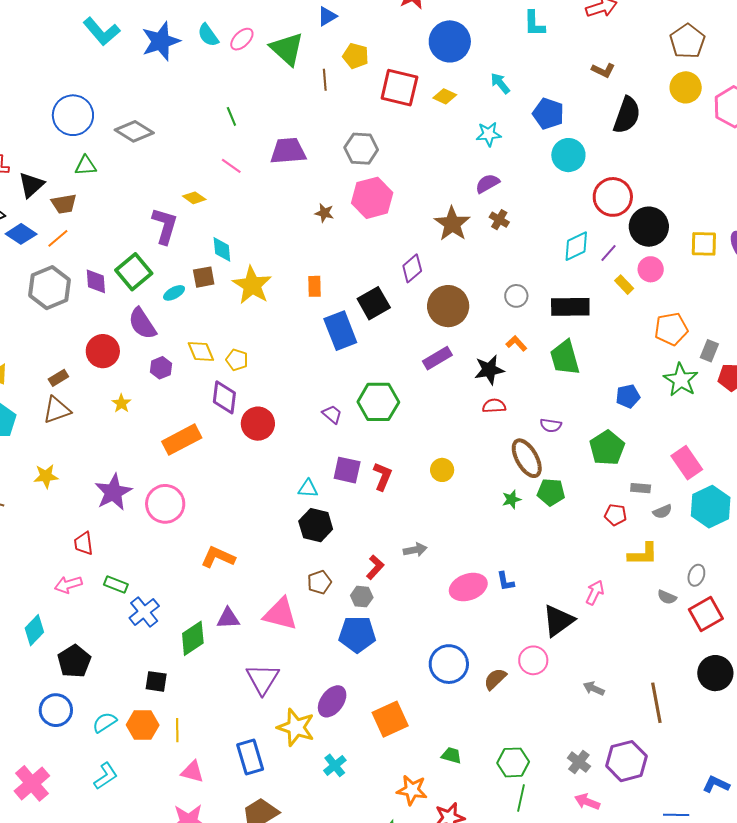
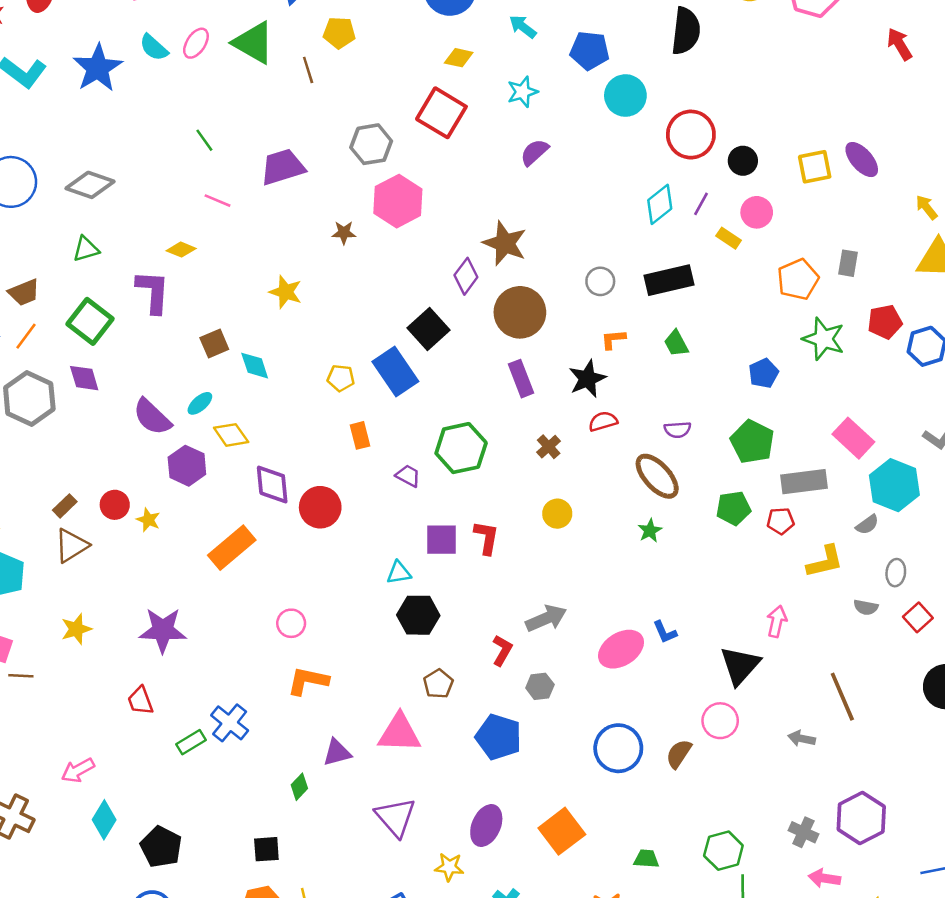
red square: (399, 88) -> (441, 113), moved, turned 30
green triangle: (86, 166) -> (86, 249), moved
brown cross: (499, 220) -> (549, 447), moved, turned 30
brown star: (452, 224) -> (505, 243), moved
black circle: (649, 227) -> (743, 161), size x0.6
cyan diamond: (222, 249) -> (255, 366), moved
green square: (134, 272) -> (90, 321), moved
yellow star: (252, 285) -> (286, 292), moved, size x0.7
orange rectangle: (315, 286) -> (360, 435), moved
cyan ellipse: (174, 293) -> (200, 403), moved
orange L-shape: (516, 343) -> (613, 339), turned -40
red circle: (103, 351) -> (115, 505), moved, size x0.7
gray rectangle: (709, 351) -> (848, 263), moved
purple rectangle: (437, 358) -> (521, 379), turned -68
green trapezoid: (565, 358) -> (676, 343), size x0.6
yellow pentagon: (237, 360) -> (341, 378), moved
purple hexagon: (161, 368) -> (187, 466), size x1.4
gray rectangle: (641, 488) -> (804, 482), size x1.8
purple star: (113, 492) -> (163, 630), turned -30
green pentagon: (551, 492) -> (733, 508), moved
pink circle: (165, 504) -> (291, 623), moved, size x0.6
gray semicircle: (662, 512) -> (867, 525), moved
gray arrow: (415, 550) -> (546, 618), size x1.4
pink arrow: (68, 585) -> (78, 770), moved
green rectangle: (116, 585) -> (191, 742), turned -40
gray hexagon: (362, 597) -> (540, 686), moved
blue cross: (144, 612) -> (230, 723), moved
red square: (706, 614) -> (918, 617), size x0.7
blue pentagon: (357, 634) -> (499, 737), turned 30
green diamond: (193, 638) -> (299, 787), size x0.6
brown line: (656, 703) -> (842, 697), moved
yellow star: (296, 727) -> (449, 867), size x0.6

